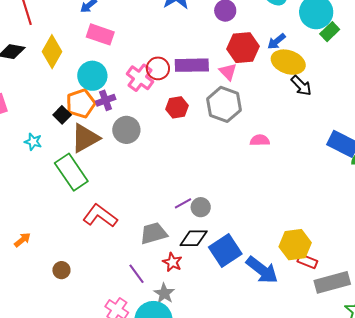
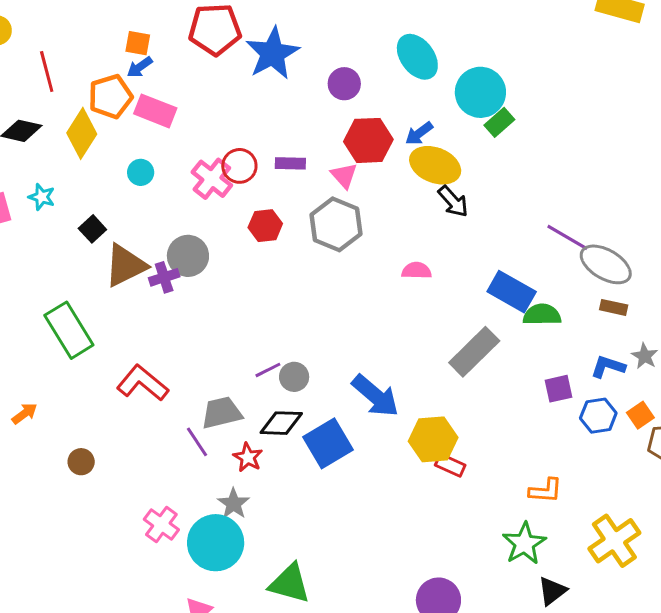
purple rectangle: (192, 65) -> (290, 163), size x0.6
cyan circle: (92, 76) -> (141, 172), size x0.6
purple cross: (106, 100) -> (164, 277), moved
orange pentagon: (81, 103) -> (110, 97), moved
pink semicircle: (260, 140) -> (417, 271), moved
cyan star: (33, 142) -> (42, 197), moved
green rectangle: (71, 172) -> (69, 330), moved
blue arrow: (262, 270) -> (375, 396), moved
purple line: (137, 274) -> (197, 442), moved
gray rectangle: (332, 282) -> (474, 352), moved, turned -32

